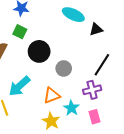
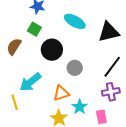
cyan ellipse: (73, 15) -> (75, 21), moved
black triangle: (96, 29) -> (109, 32), size x1.6
purple cross: (92, 90) -> (111, 92), moved

